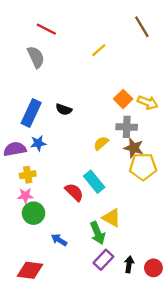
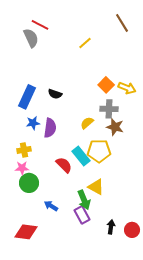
gray semicircle: (36, 57) -> (31, 38), moved
purple semicircle: (15, 149) -> (50, 128), moved, turned 108
yellow pentagon: (143, 167) -> (99, 151), moved
purple rectangle: (103, 260) -> (82, 215), moved, turned -72

